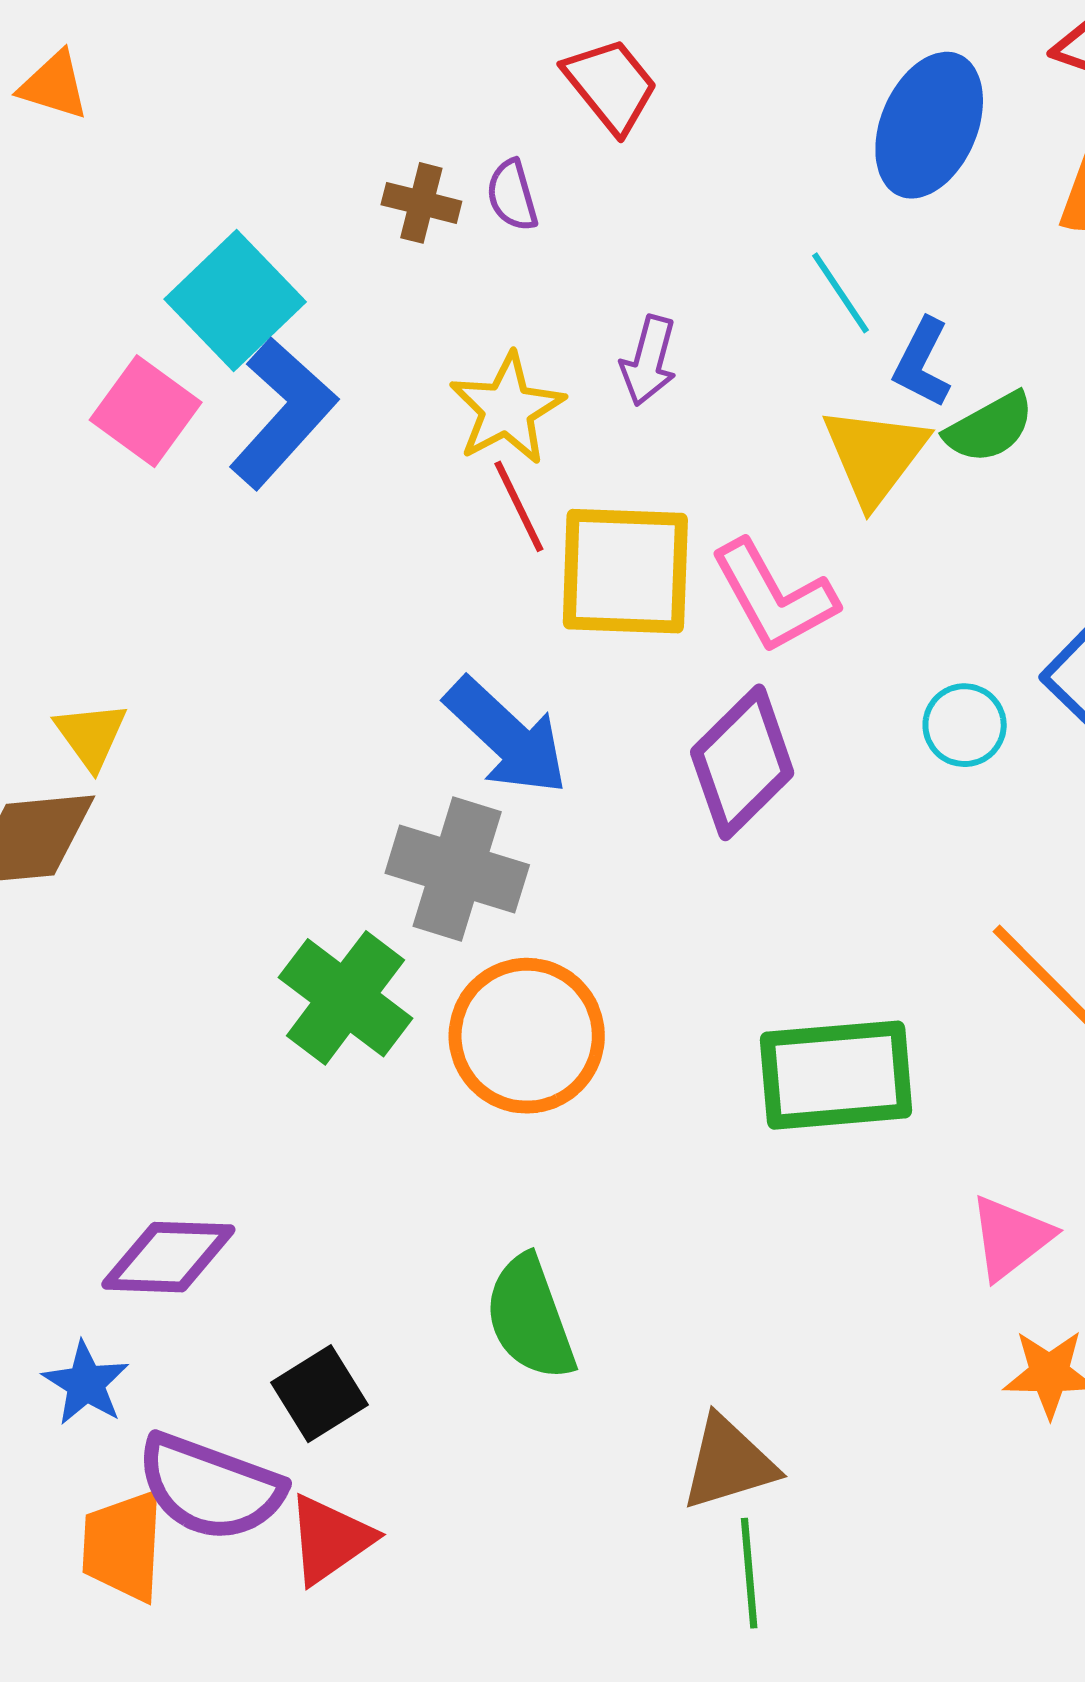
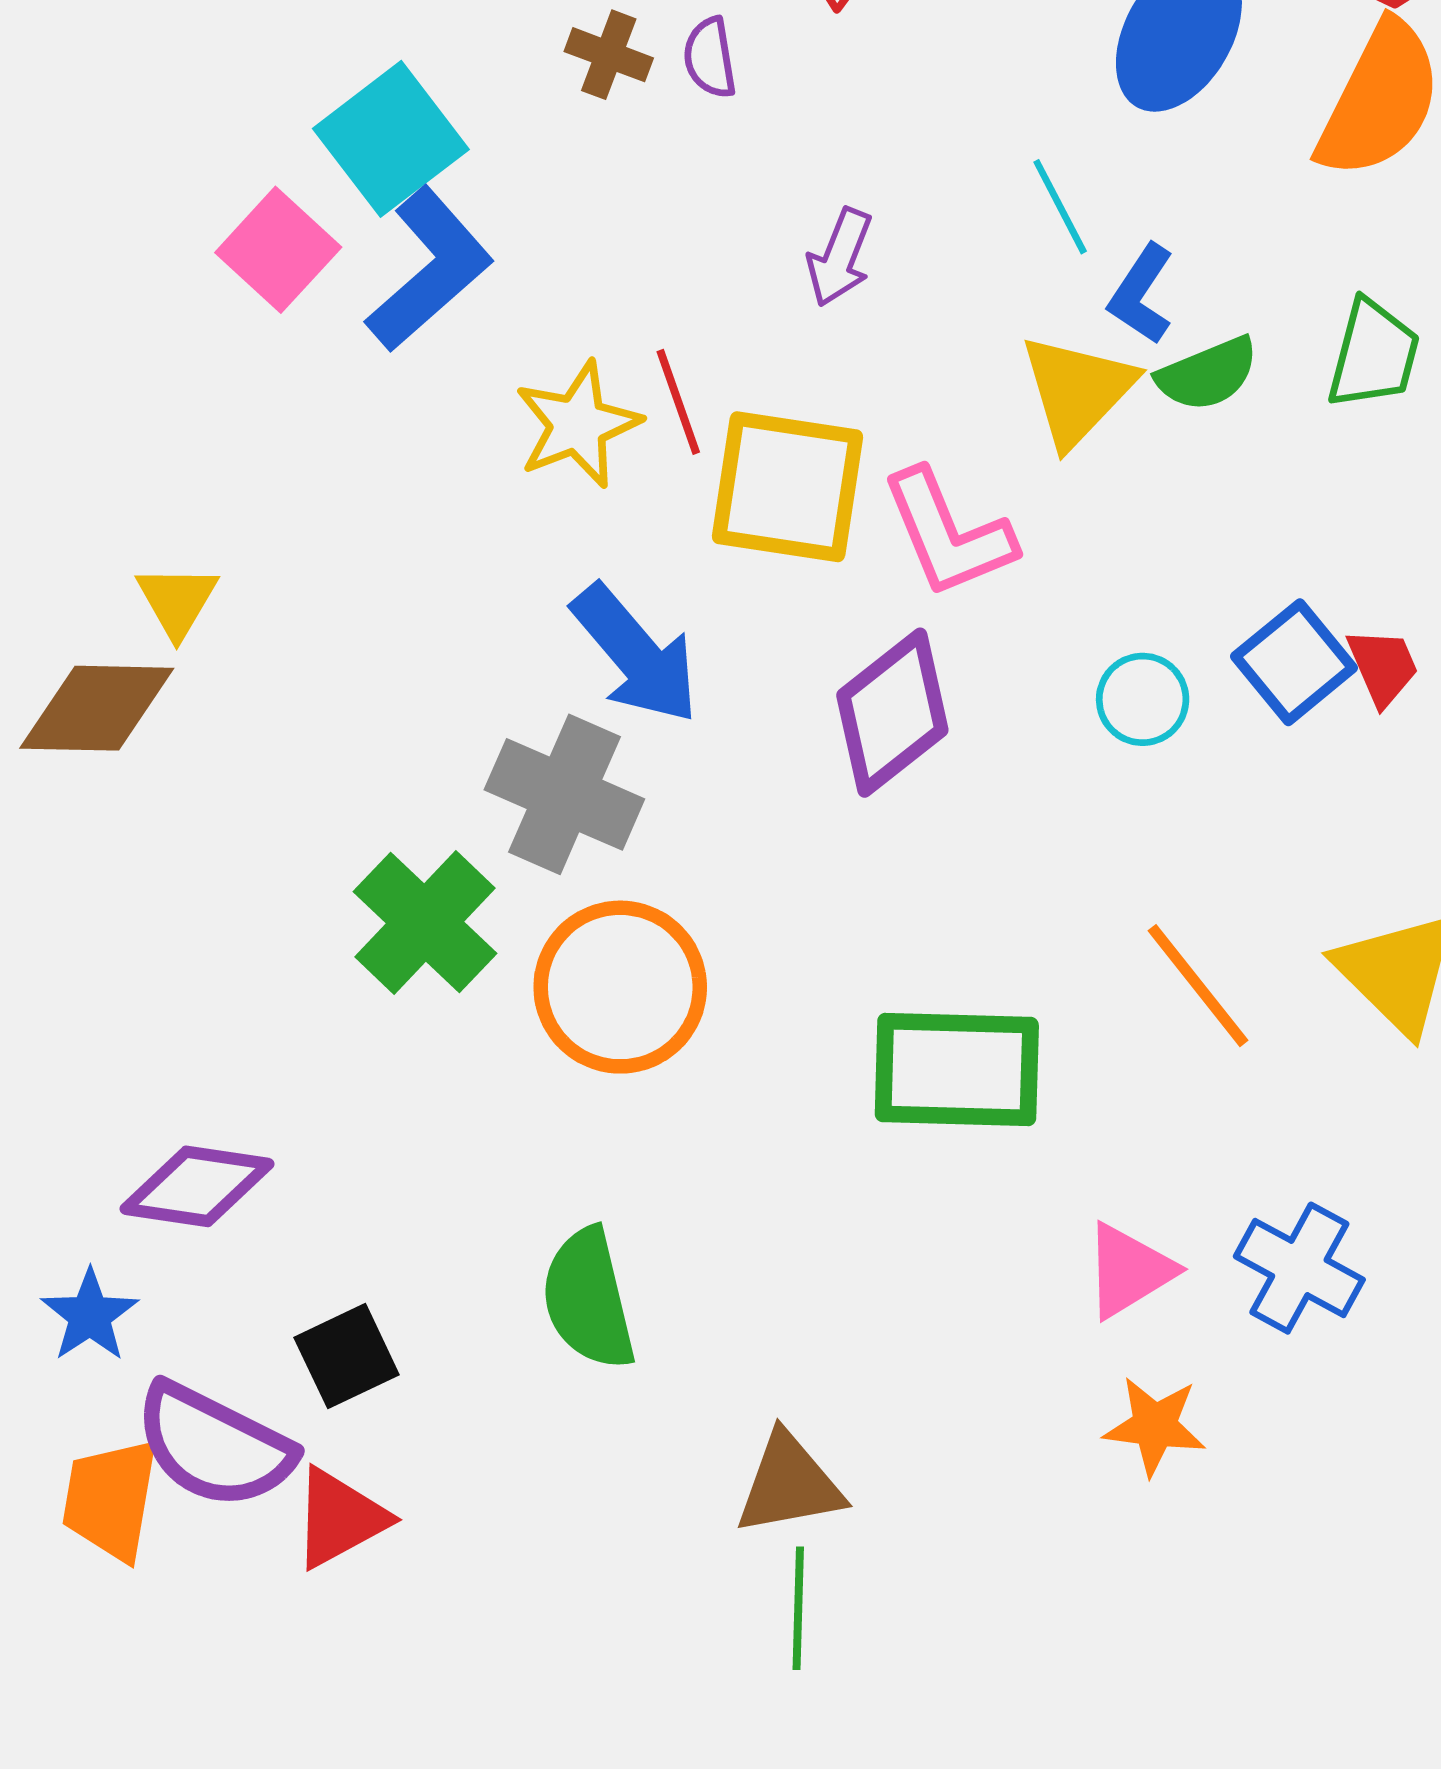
yellow star: (507, 409) -> (578, 425), moved

